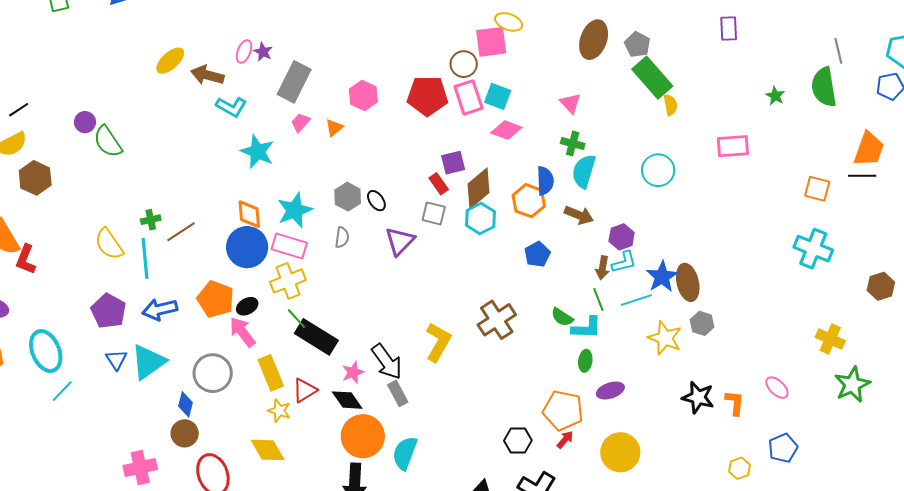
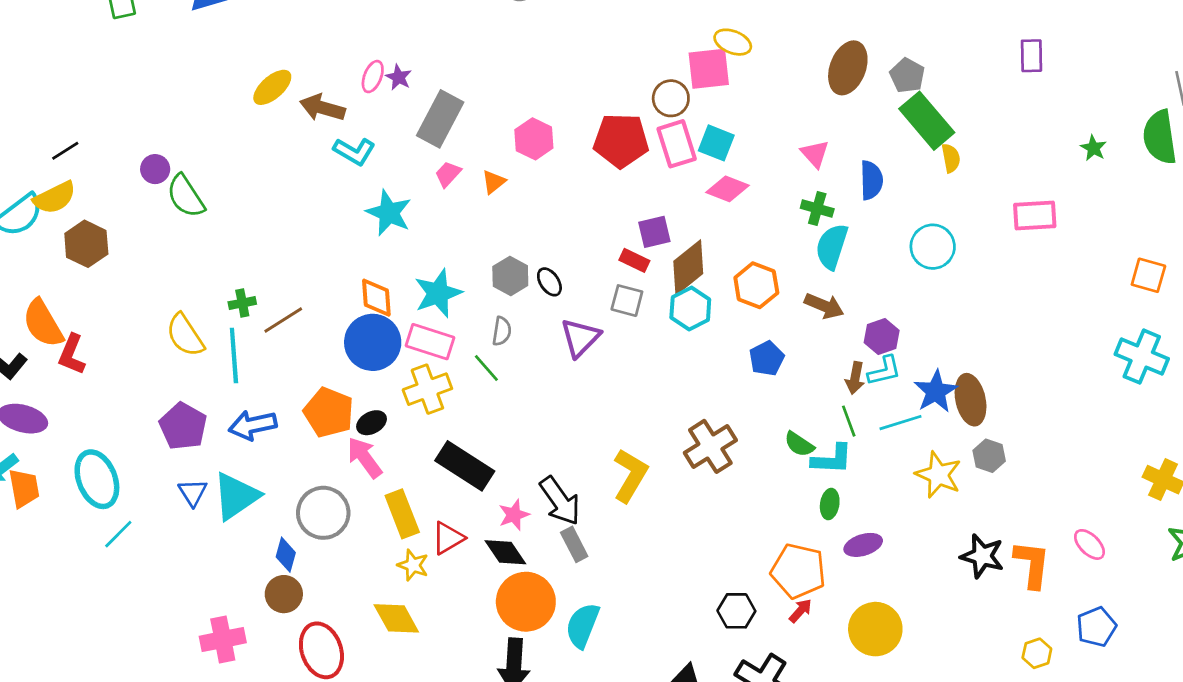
blue semicircle: (545, 181) -> (871, 180), moved
red rectangle: (439, 184) -> (634, 260), turned -30
green line: (296, 319) -> (486, 368), moved
orange L-shape: (735, 403) -> (1032, 564), size x1.4

